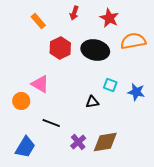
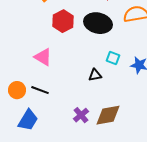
orange circle: (21, 101) -> (17, 90), moved
black line: (51, 123) -> (40, 90), moved

